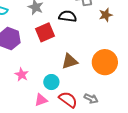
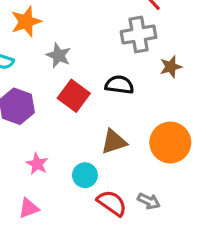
black semicircle: (68, 16) -> (119, 85), moved
red square: (45, 32) -> (74, 96), turned -30
pink triangle: (41, 100) -> (29, 208), moved

